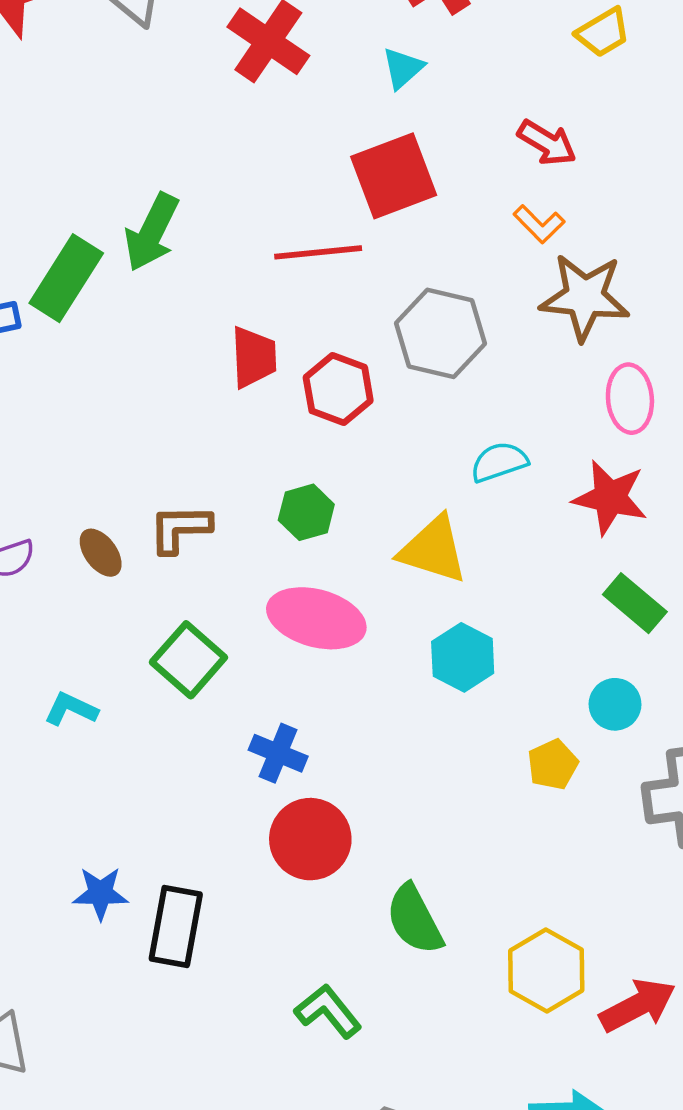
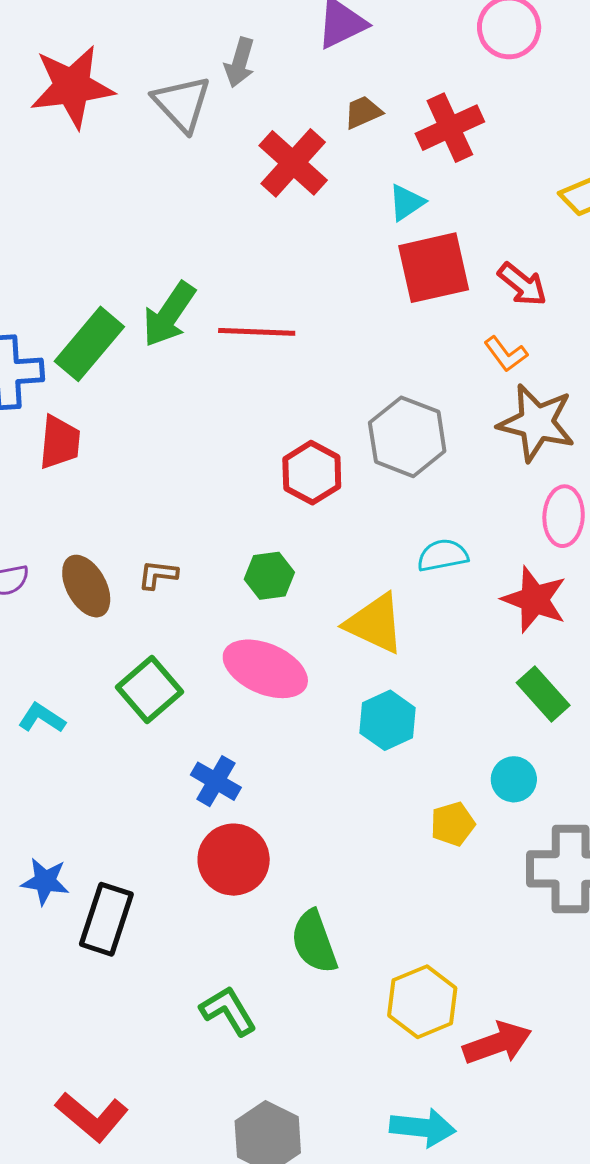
red square: (394, 176) -> (434, 268), moved
red line: (318, 252) -> (257, 332), moved
red trapezoid: (254, 357) -> (60, 442), moved
brown L-shape: (180, 529) -> (158, 575), size x0.7
brown ellipse: (101, 553) -> (86, 586), size x1.4

